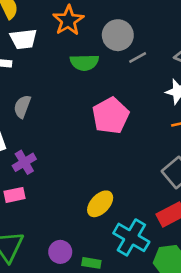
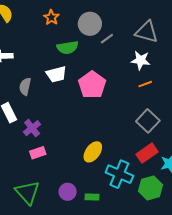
orange star: (68, 20) -> (51, 17), size x0.7
white trapezoid: (23, 39) -> (56, 74), moved
pink rectangle: (14, 195) -> (38, 153), moved

